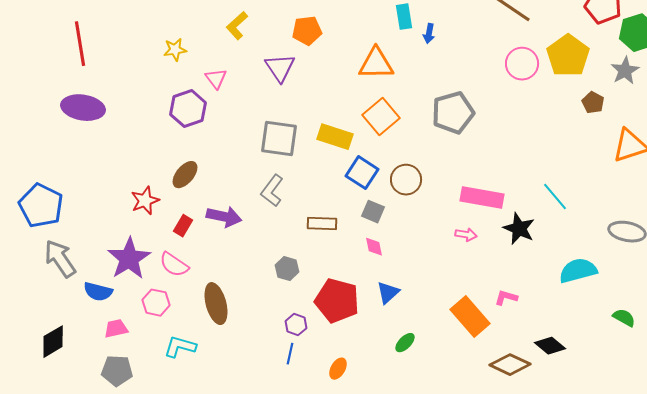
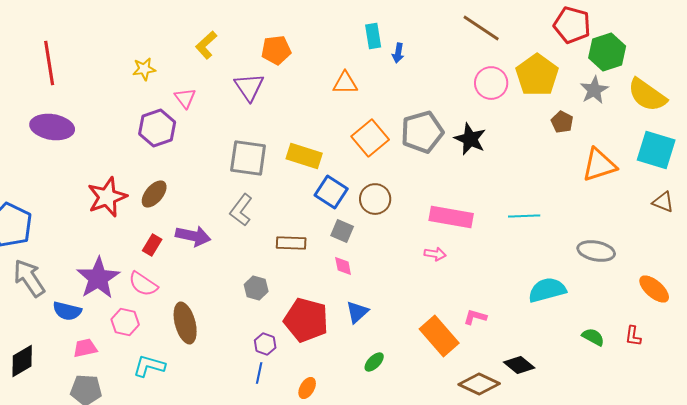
orange triangle: (376, 64) -> (345, 83), size x0.7
orange square: (381, 117) -> (370, 138), moved
cyan line: (555, 197) -> (524, 216), turned -52
red star: (145, 201) -> (107, 197), moved, size x1.4
black star: (519, 229) -> (470, 139), moved

